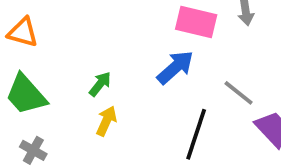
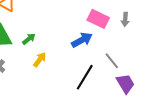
green arrow: (100, 84) -> (29, 39), moved

